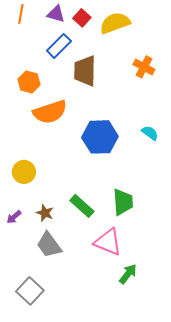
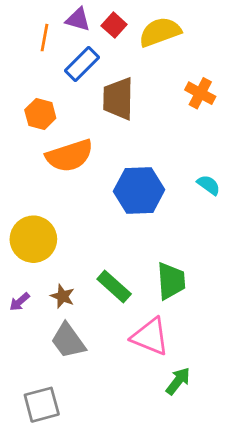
orange line: (21, 14) -> (45, 38), moved
yellow circle: (24, 172) -> (33, 239), size x1.4
gray square: (30, 291) -> (42, 405), turned 32

